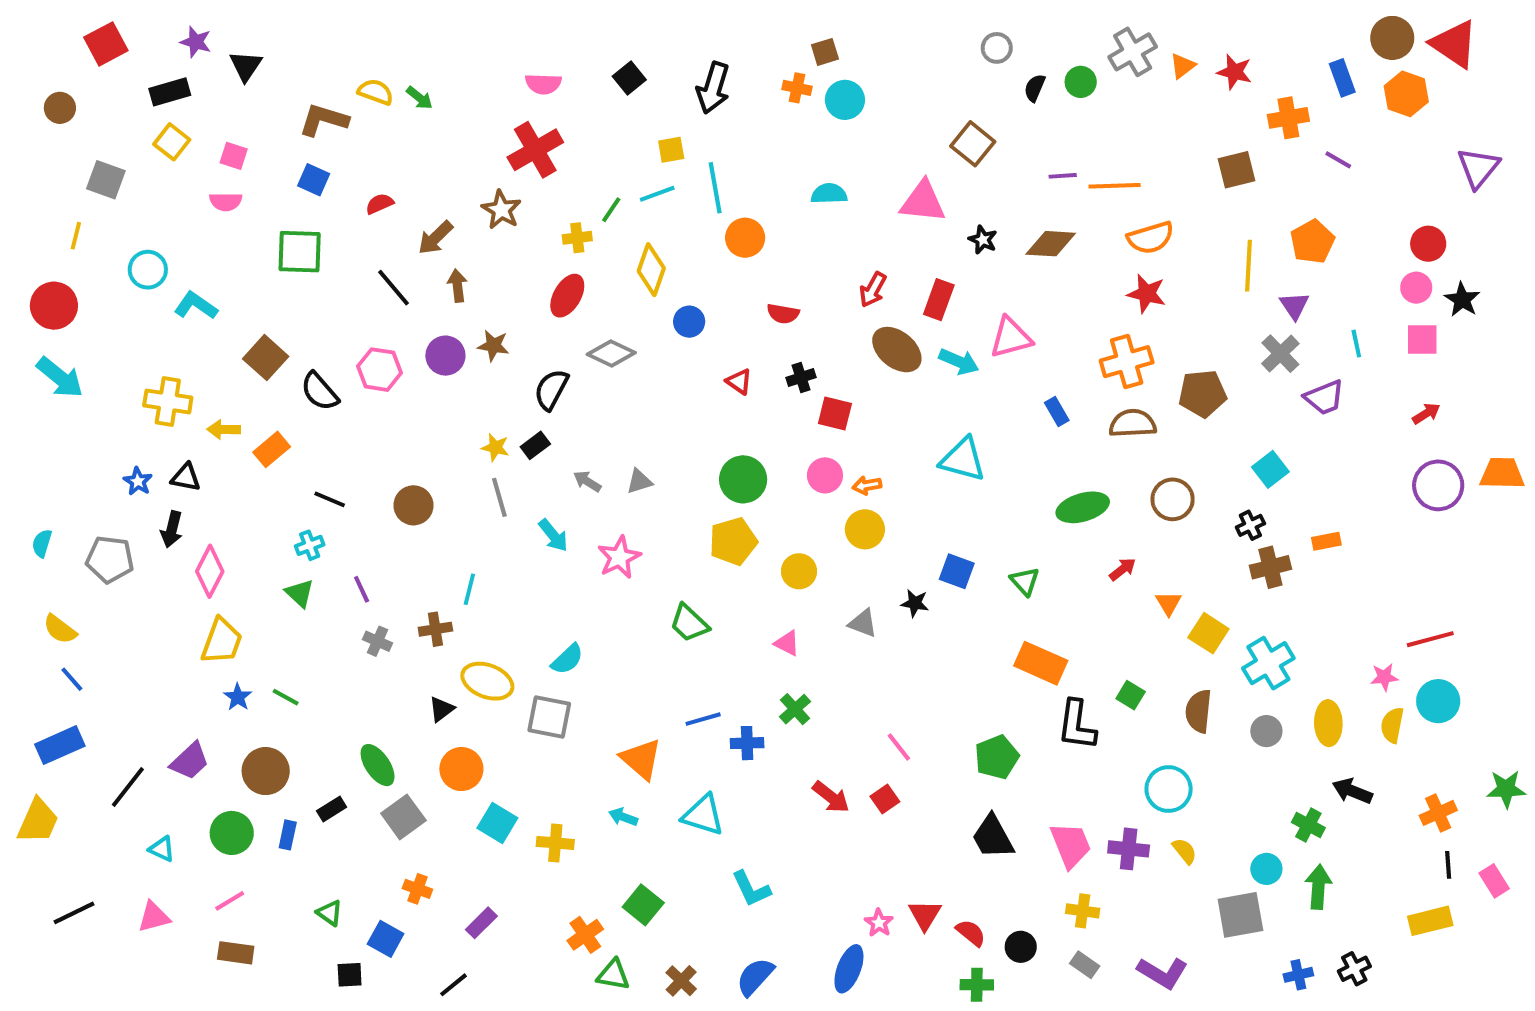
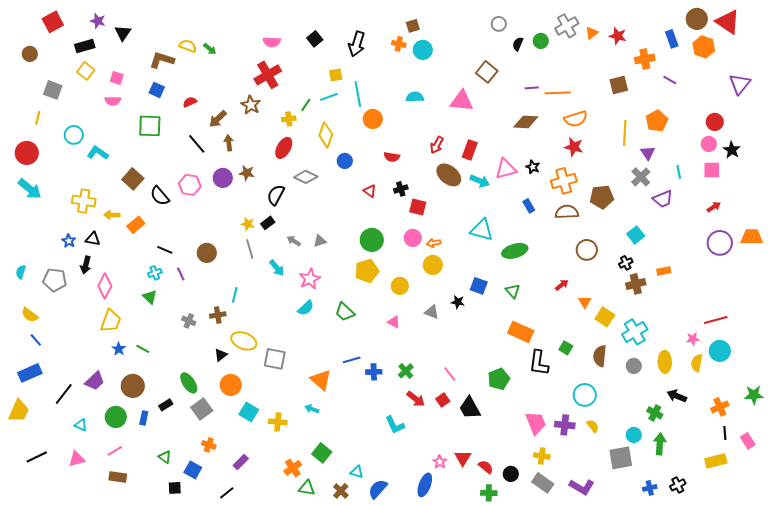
black star: (983, 240) -> (533, 167), moved
green ellipse: (1083, 507) -> (515, 251), moved
purple line: (362, 589) -> (181, 274), moved
cyan semicircle: (567, 659) -> (306, 308), moved
green cross: (795, 709) -> (406, 371), moved
cyan triangle: (703, 815) -> (357, 472), moved, size x0.6
black trapezoid: (993, 837) -> (470, 408), moved
cyan L-shape: (751, 889) -> (395, 425), moved
gray rectangle: (1085, 965) -> (543, 483), size x1.5

